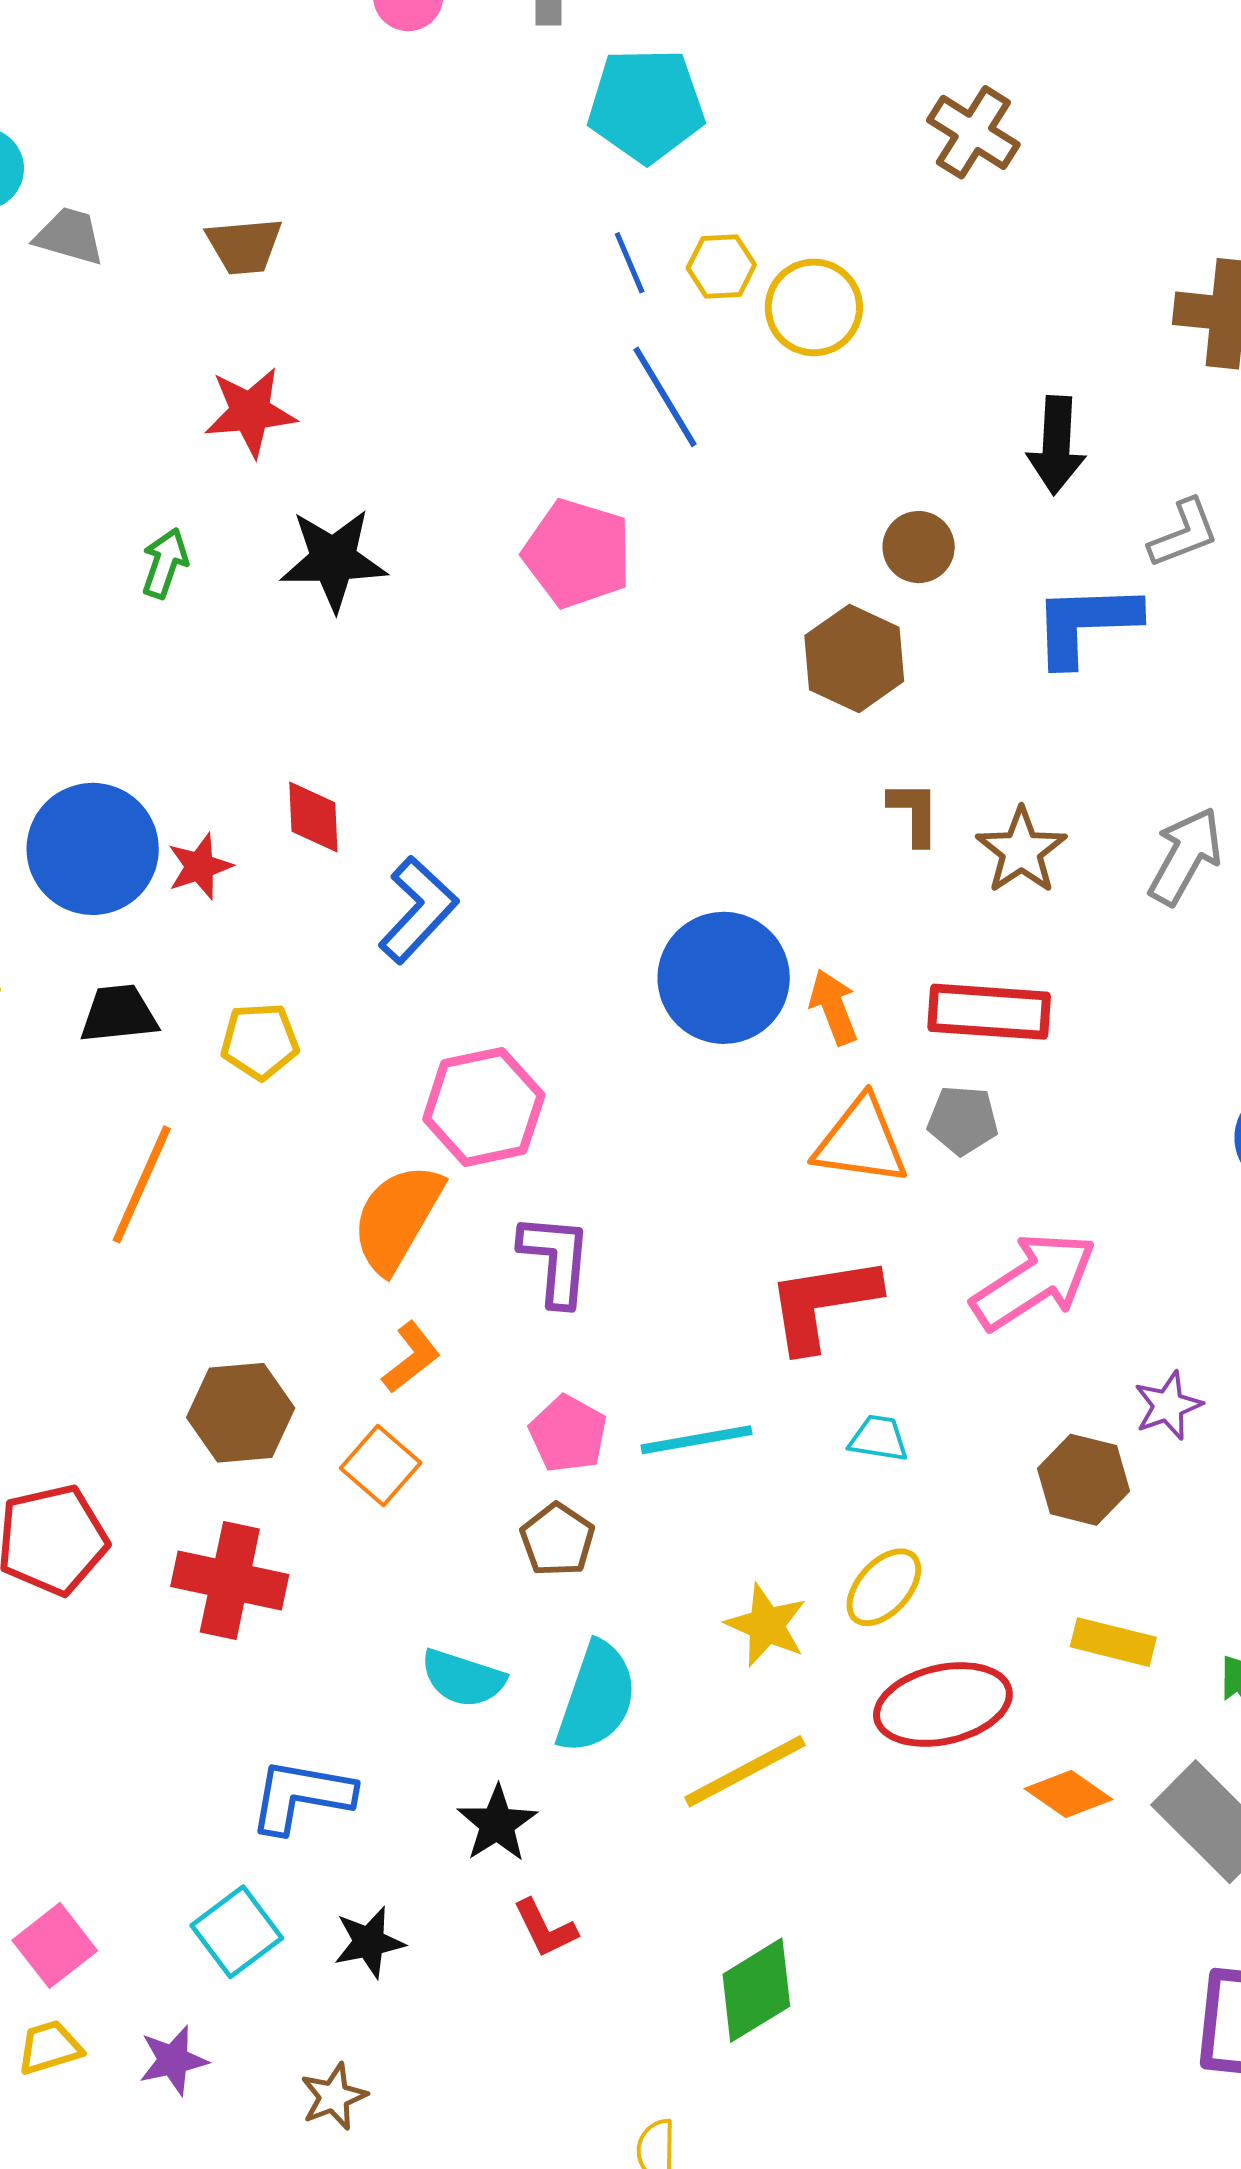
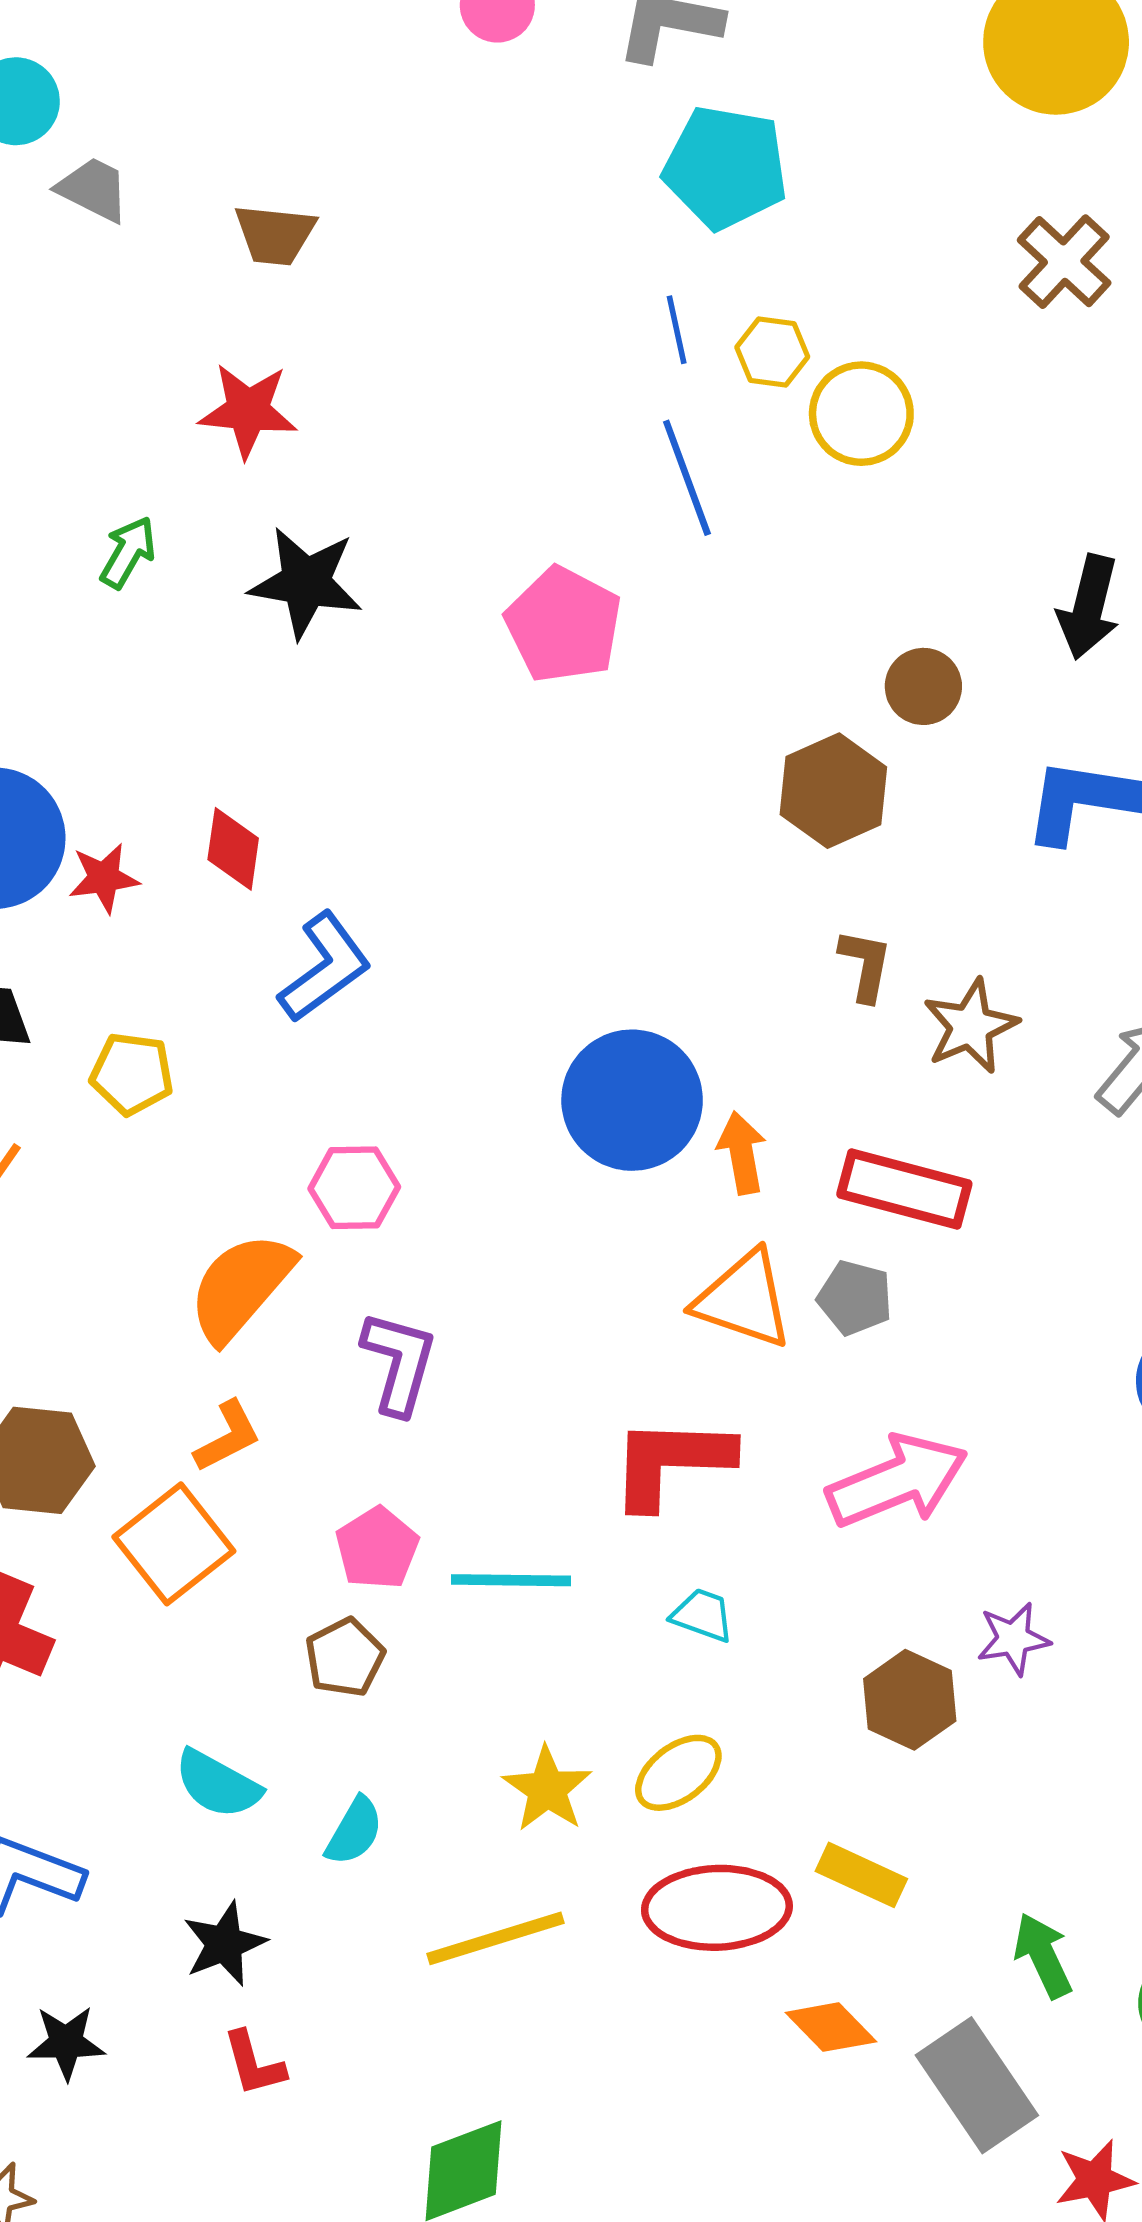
pink hexagon: (484, 1107) -> (354, 1188), size x0.7
orange square: (381, 1465) -> (174, 1544), size x1.4
yellow rectangle: (1113, 1642) -> (861, 1875), moved
cyan semicircle: (597, 1698) -> (354, 1831), size x0.6

